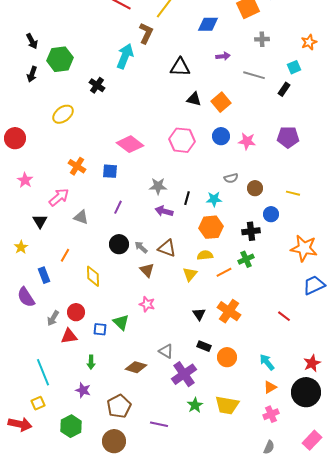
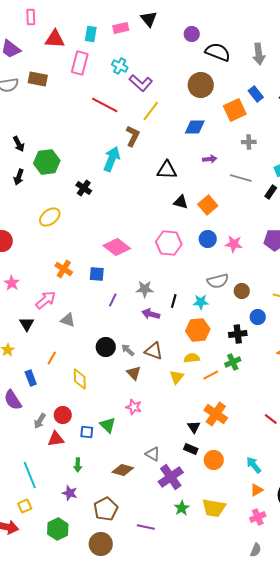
gray semicircle: (231, 178) -> (218, 281), size x1.5
purple line: (118, 207) -> (113, 300), moved
black triangle: (199, 314) -> (194, 427), moved

